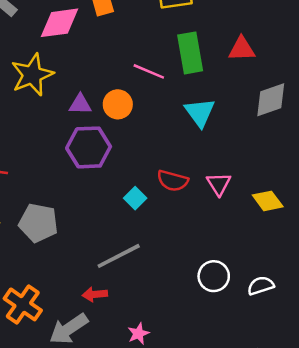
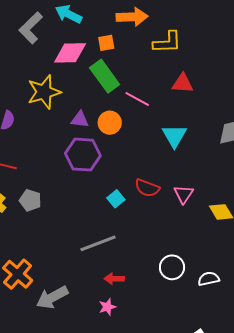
red triangle: (242, 49) -> (182, 83), moved
green rectangle: (190, 53) -> (105, 76), moved, turned -32
gray pentagon: (38, 223) -> (30, 200), moved, size x0.7
red arrow: (95, 294) -> (114, 279), moved

